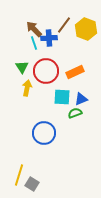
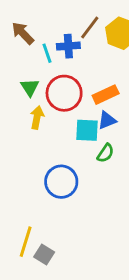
brown arrow: (34, 29) -> (23, 33), moved
blue triangle: (81, 99) -> (107, 120), moved
green semicircle: (75, 113) -> (106, 153), turned 144

